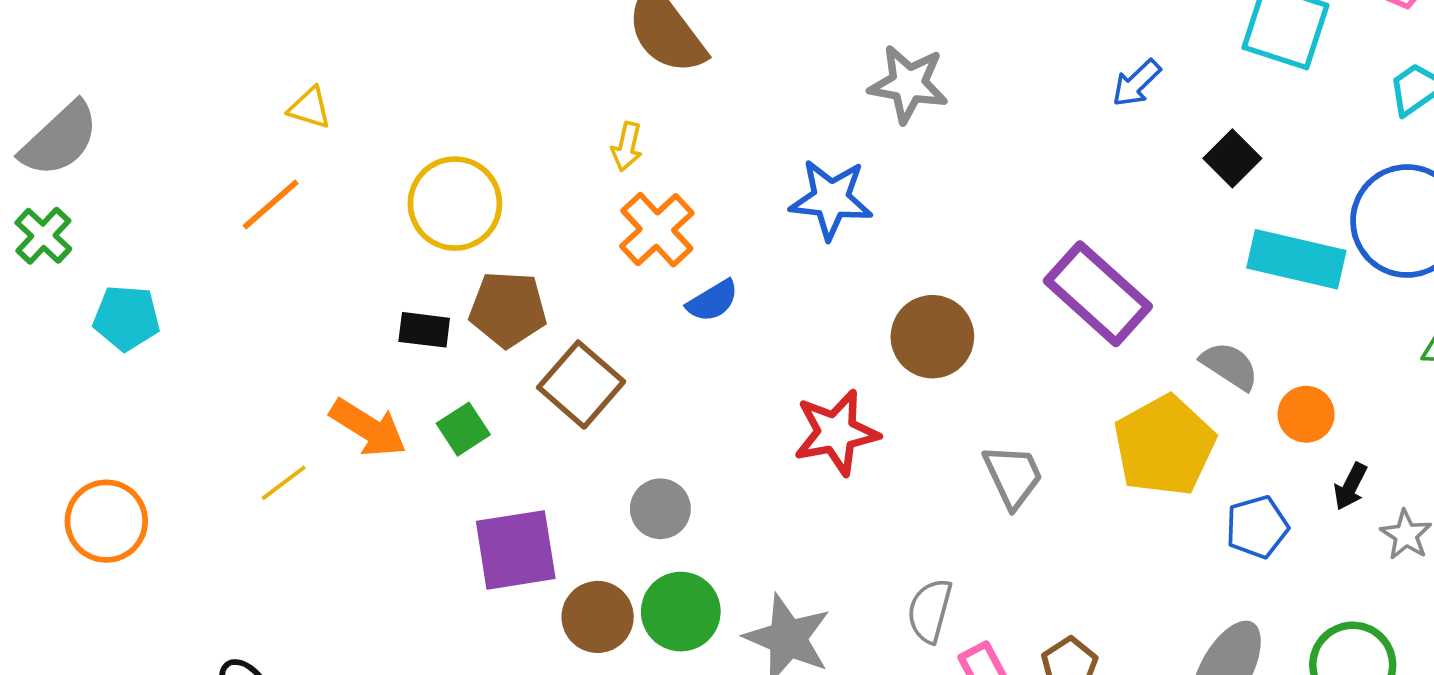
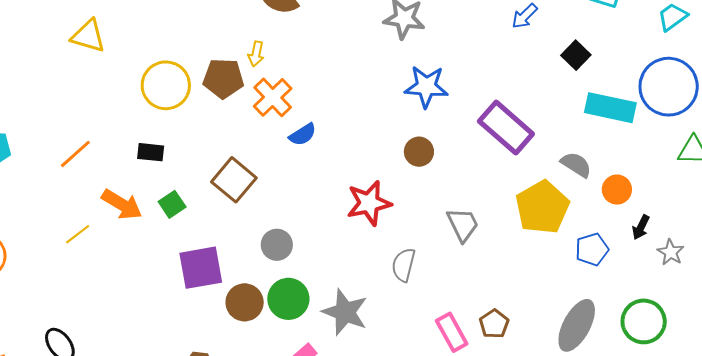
yellow triangle: (310, 108) -> (88, 36), size x1.5
blue star: (831, 199) -> (426, 87), moved
orange line: (271, 204) -> (75, 154), moved
brown pentagon: (508, 309) -> (223, 78), moved
brown circle: (932, 337) -> (419, 152), size x0.7
gray semicircle: (930, 611) -> (404, 265), moved

